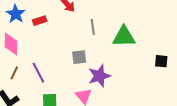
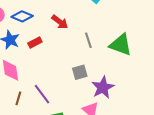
green triangle: (124, 37) -> (121, 45), turned 30

